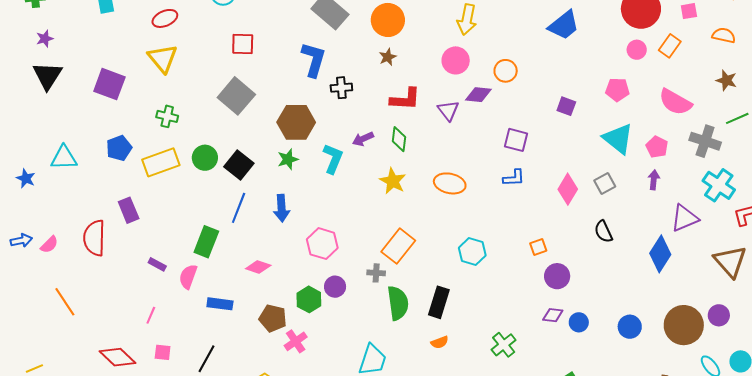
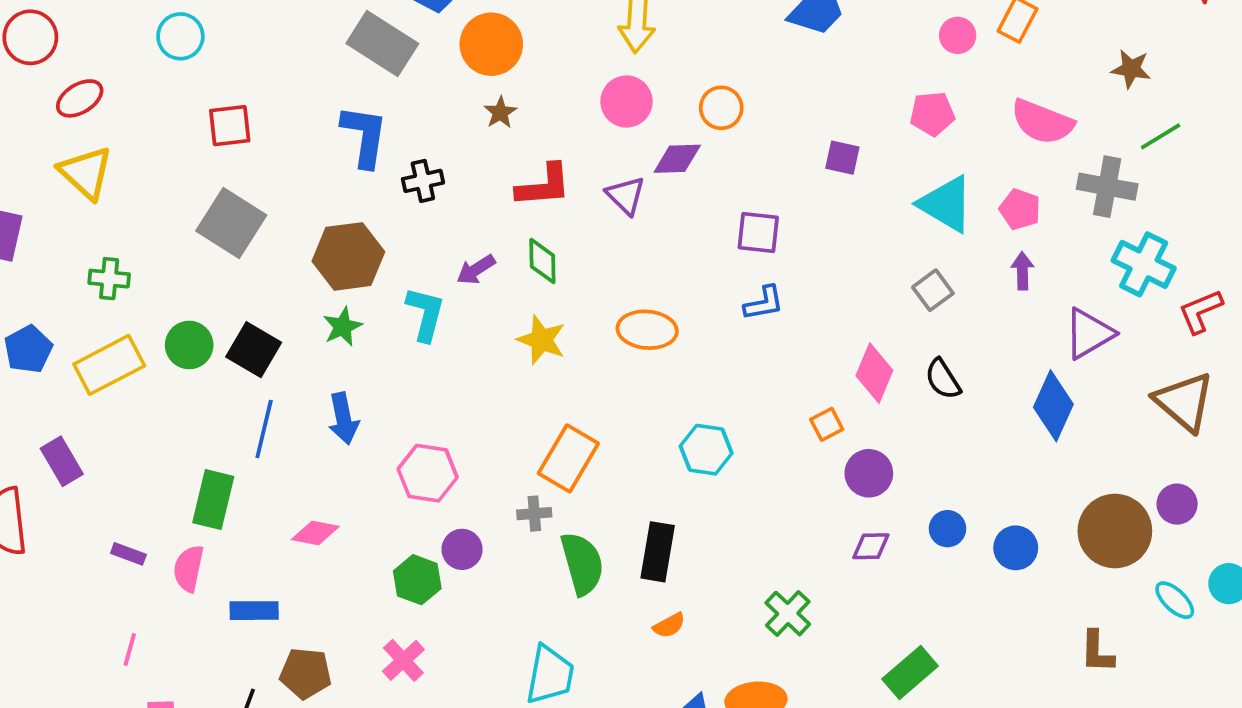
pink diamond: (568, 189) -> (874, 373), moved
brown pentagon: (273, 318) -> (306, 673), moved
blue circle: (579, 322) -> (947, 529), moved

